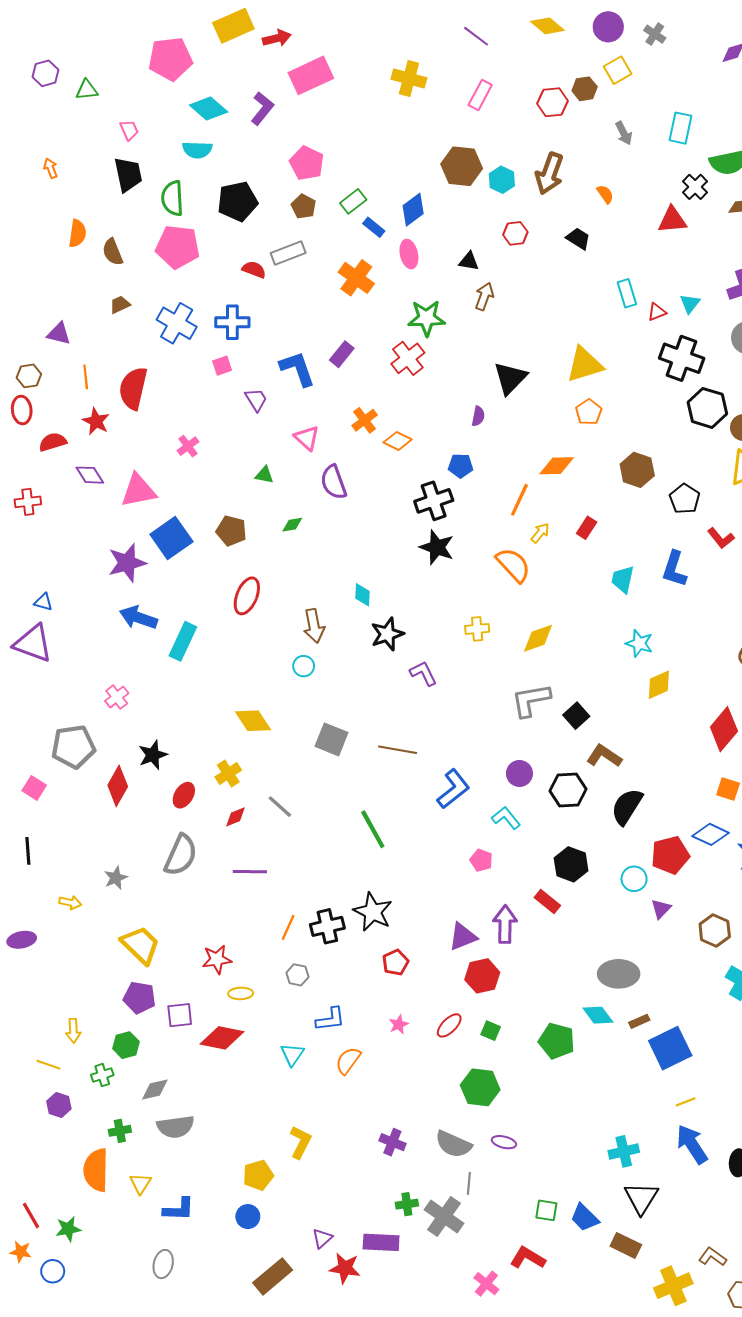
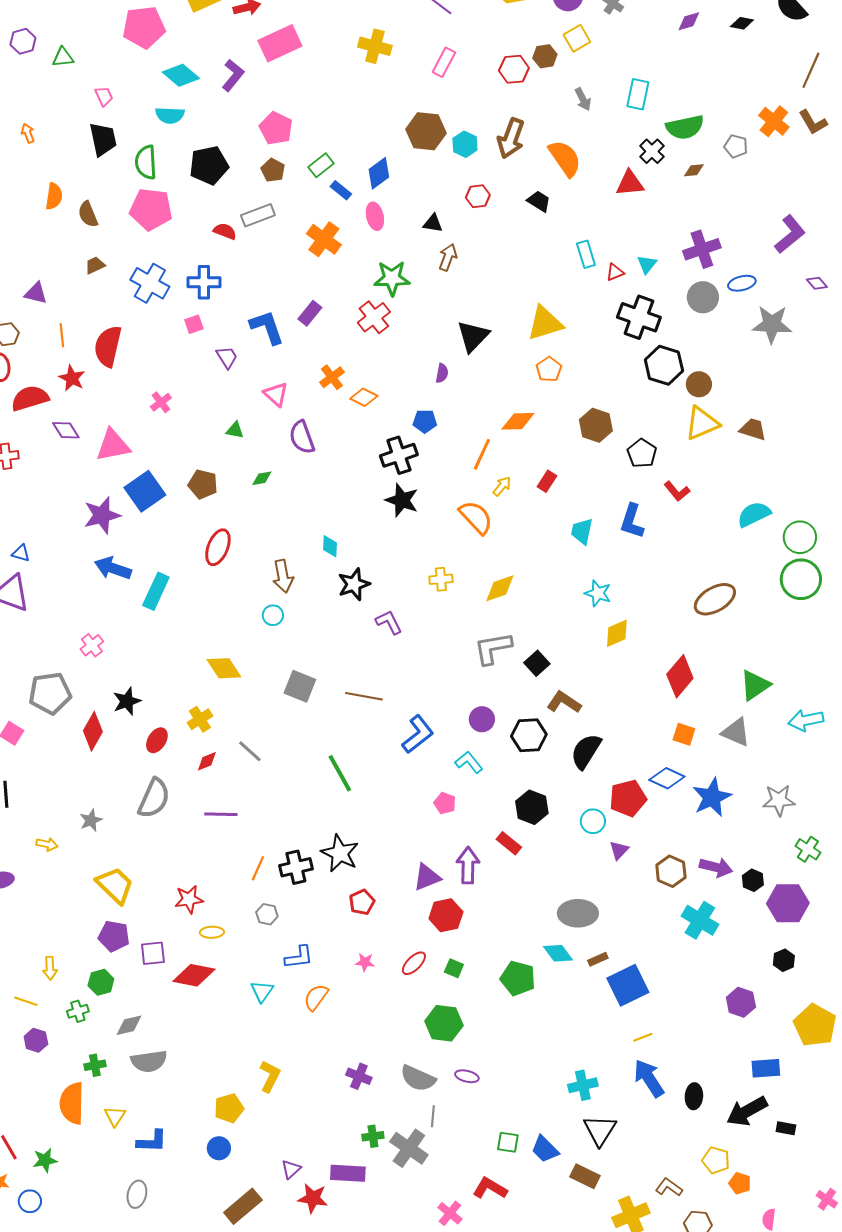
orange semicircle: (605, 194) -> (565, 158), size x2.0
red semicircle: (53, 442) -> (30, 398), size x1.4
pink star: (399, 1024) -> (365, 962), turned 30

